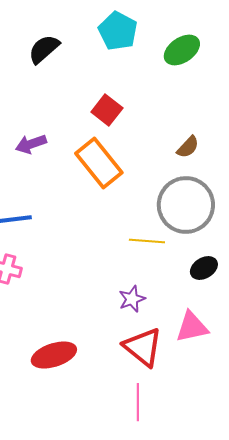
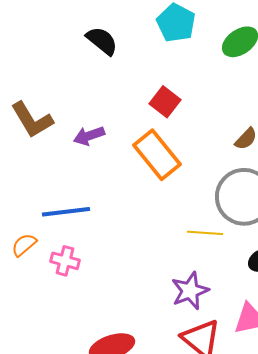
black semicircle: (44, 49) -> (102, 41), turned 80
purple star: (132, 299) -> (190, 291), size x1.4

